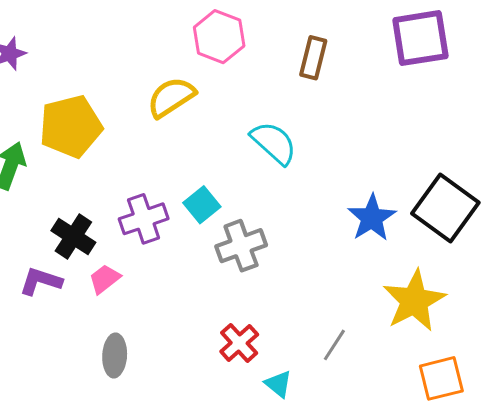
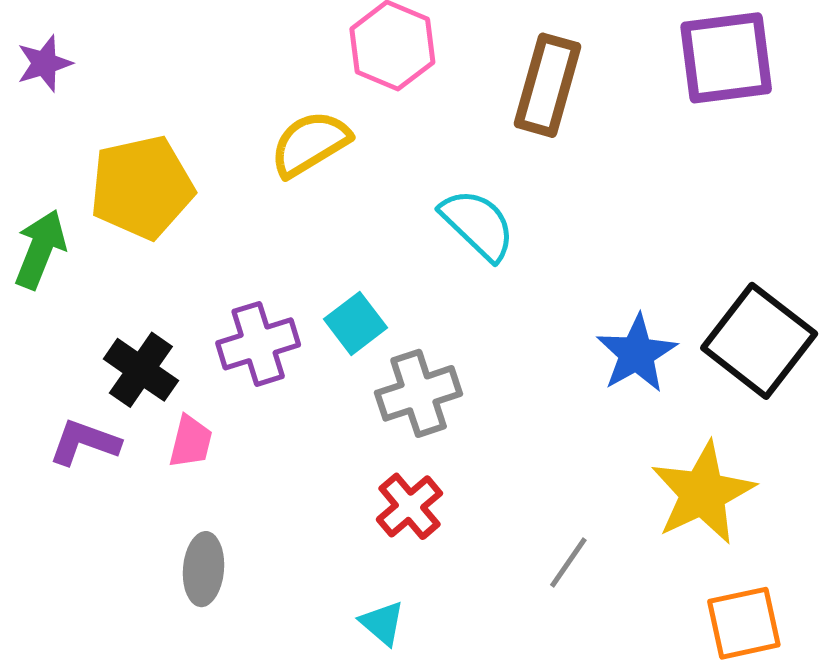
brown rectangle: (313, 58) -> (548, 85), size x1.4
pink trapezoid: (105, 279) -> (191, 442), turned 140
red cross: (239, 343) -> (409, 506), moved
cyan triangle: (278, 384) -> (382, 623), moved

